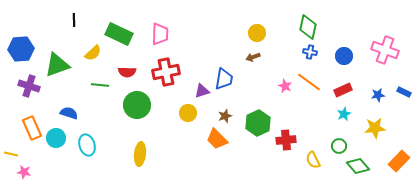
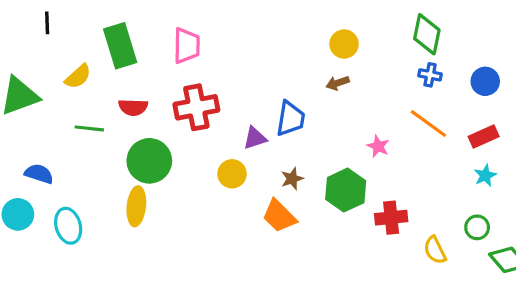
green rectangle: (119, 34) -> (120, 46), turned 48
pink star: (285, 86) -> (378, 146), moved
yellow ellipse: (140, 154) -> (136, 206), moved

